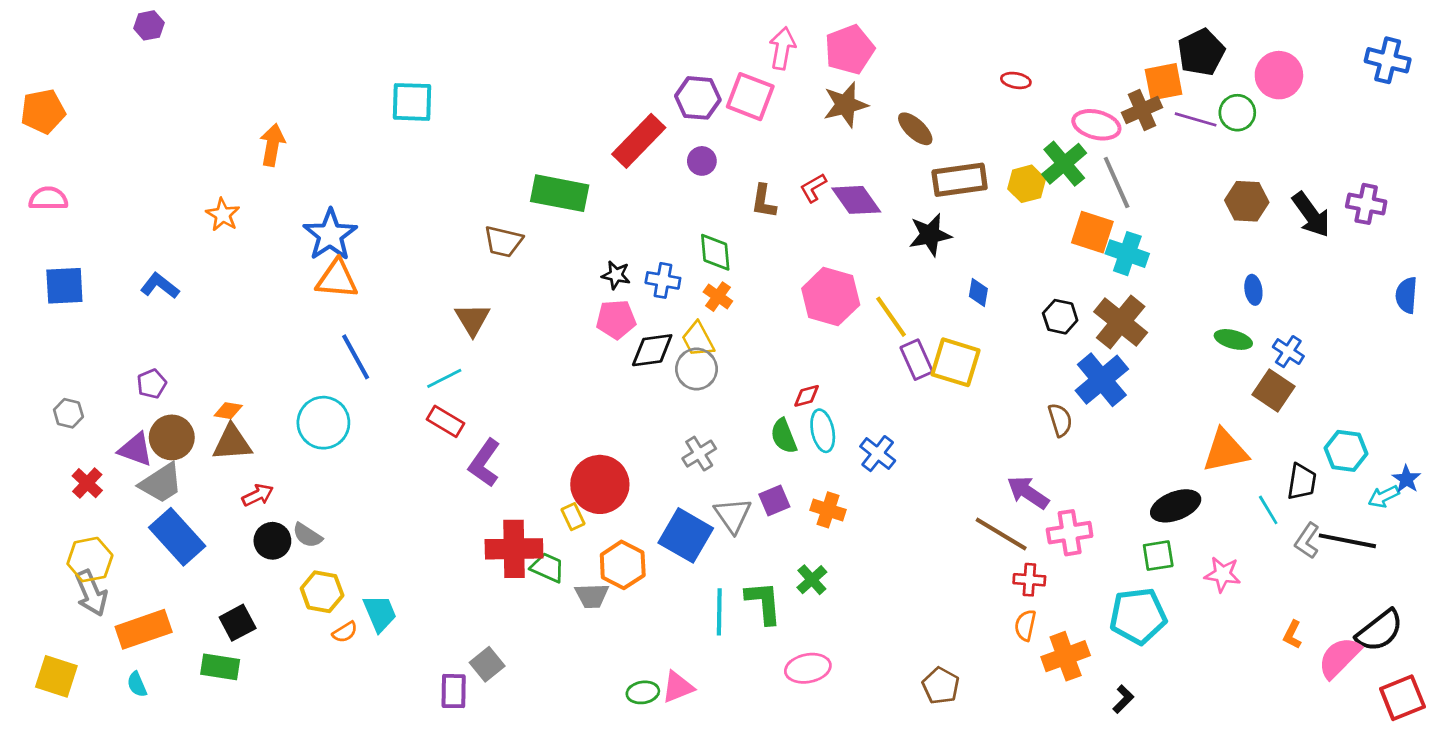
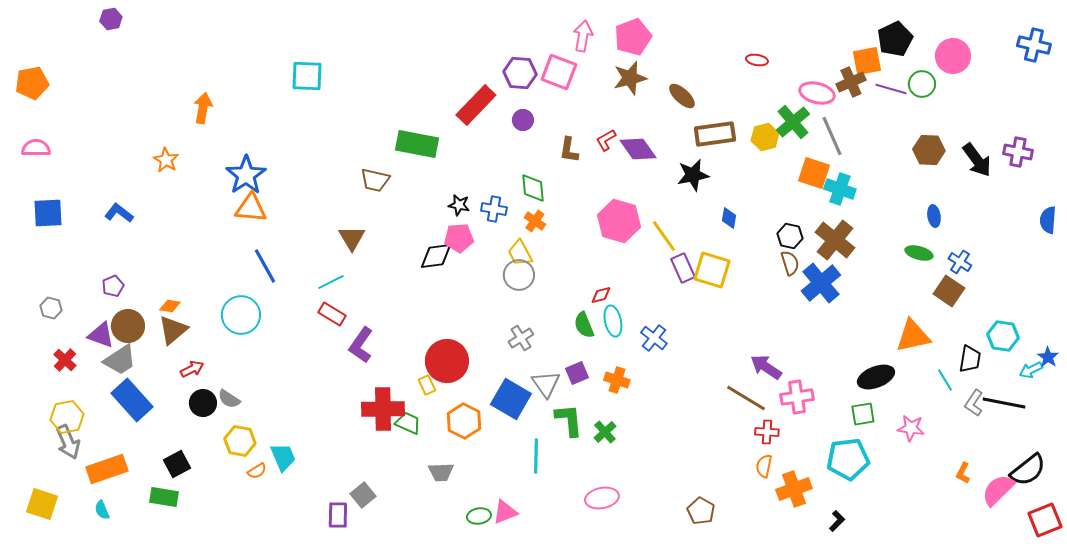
black diamond: (652, 350) -> (436, 256), moved
brown semicircle: (1060, 420) -> (790, 263), moved
brown triangle: (232, 443) -> (173, 330), turned -36
gray trapezoid: (592, 596) -> (441, 472), moved
green L-shape: (764, 603) -> (569, 420), moved

